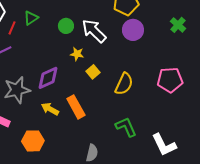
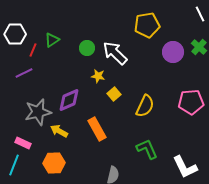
purple circle: (133, 30) -> (173, 52), moved
yellow arrow: (50, 109) -> (59, 131), moved

